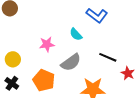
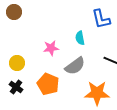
blue L-shape: (97, 15) -> (101, 19), turned 40
cyan semicircle: (76, 34) -> (80, 38), turned 32

